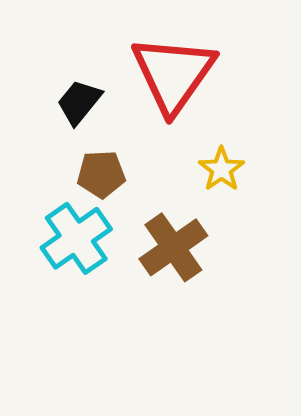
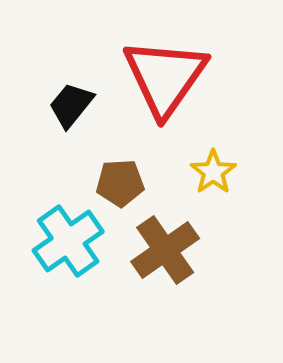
brown pentagon: (101, 174) -> (120, 183), moved

